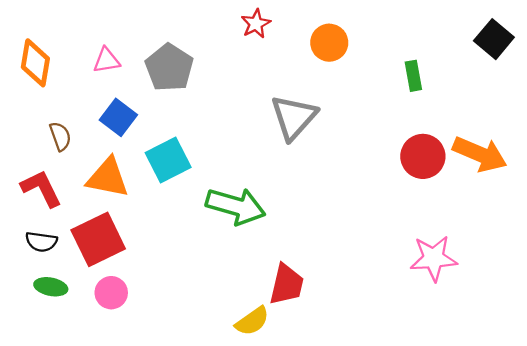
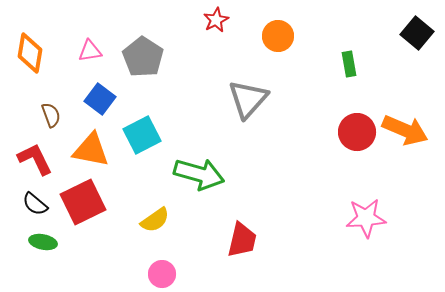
black semicircle: (41, 242) -> (35, 204), turned 32
pink circle: (111, 293) -> (162, 274), moved
yellow semicircle: (252, 321) -> (155, 220), moved

